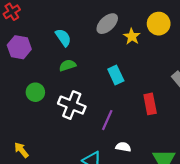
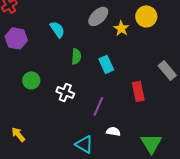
green semicircle: (68, 65) -> (76, 56), moved, turned 112
white cross: (72, 105) -> (65, 92), size x0.7

